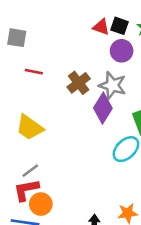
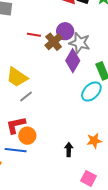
purple circle: (122, 51) -> (65, 31), moved
red line: (34, 72) -> (34, 35), moved
gray line: (30, 171) -> (26, 97), moved

